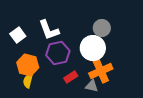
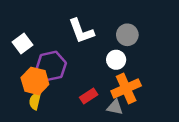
white L-shape: (49, 30) -> (81, 31), moved
white circle: (93, 48) -> (116, 60), size x0.6
purple hexagon: (58, 53) -> (51, 66), moved

